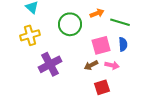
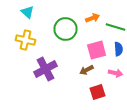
yellow cross: (30, 35) -> (26, 40), turned 30
pink arrow: (112, 65) -> (116, 73), moved

